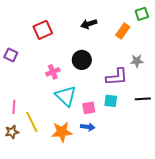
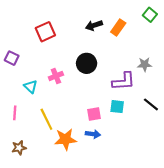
green square: (142, 14) -> (150, 15), turned -32
orange rectangle: (123, 31) -> (118, 27), moved
cyan triangle: (66, 96) -> (31, 87), moved, size x0.6
black line: (143, 99) -> (151, 104), turned 42
yellow line: (32, 122) -> (46, 119), moved
brown star: (12, 132) -> (19, 148), moved

